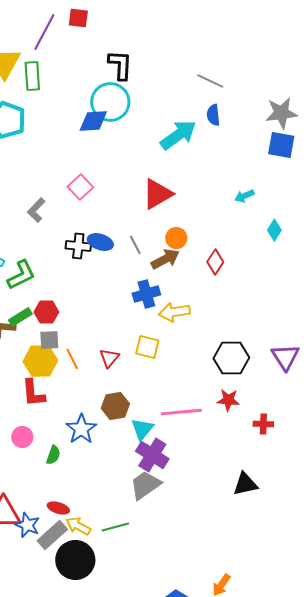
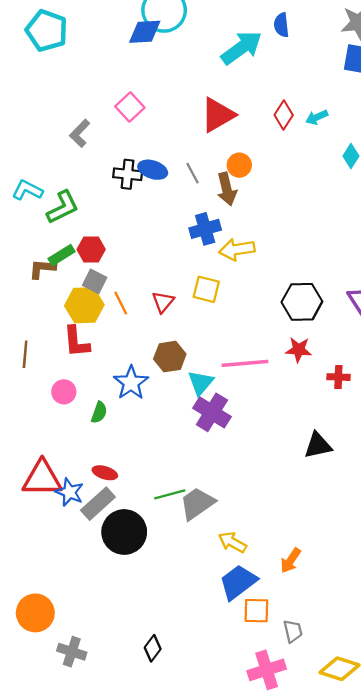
brown arrow: (165, 259) -> (227, 189), turned 104
red diamond: (215, 262) -> (284, 115), moved
gray square: (49, 340) -> (95, 281), turned 30
gray trapezoid: (145, 485) -> (197, 504), moved
yellow arrow: (78, 526) -> (232, 542), moved

